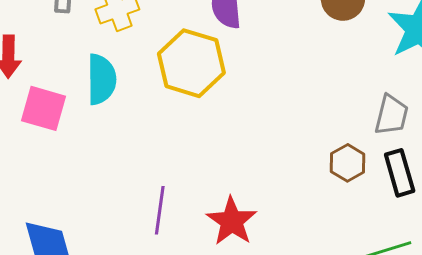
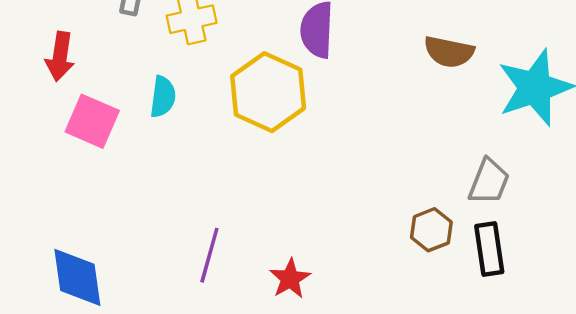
cyan semicircle: (101, 79) -> (163, 97), size x0.7
red star: (232, 221) -> (290, 279), size x0.7

